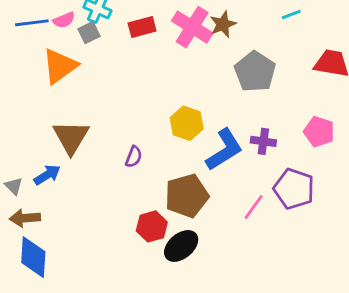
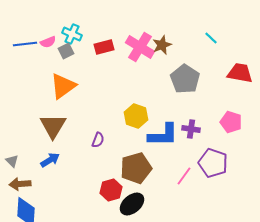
cyan line: (291, 14) -> (211, 38), turned 64
orange triangle: (60, 66) -> (63, 86), moved
blue L-shape: (224, 150) -> (163, 135), turned 32
blue arrow: (47, 175) -> (50, 160), moved

